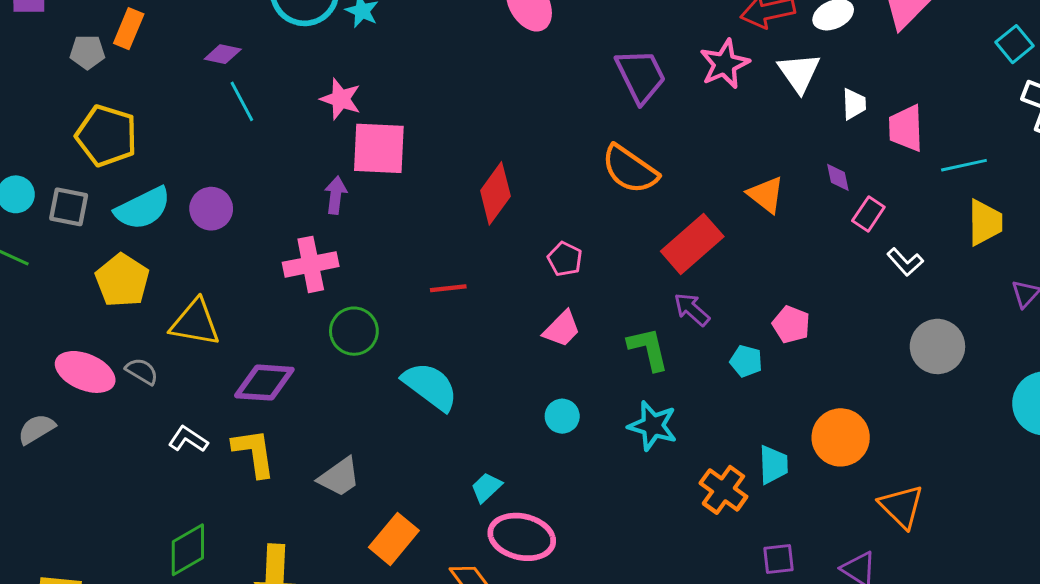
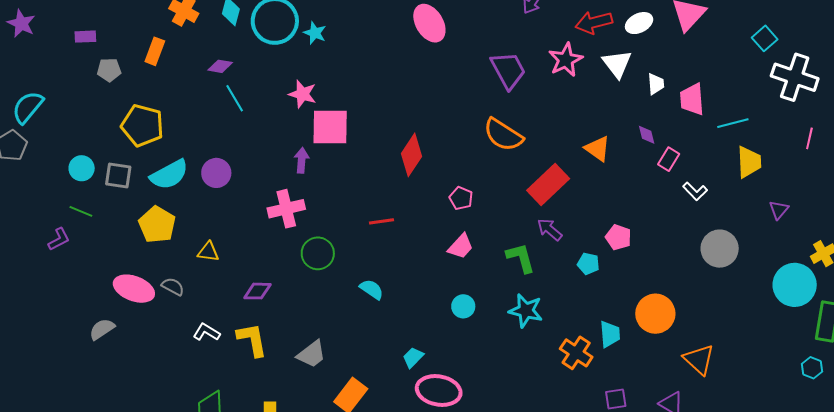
gray pentagon: (87, 52) -> (109, 70), moved
yellow triangle: (195, 323) -> (208, 252), size x0.6
purple diamond: (264, 383) -> (257, 291), size x0.7
cyan semicircle: (430, 386) -> (372, 289), size x0.6

